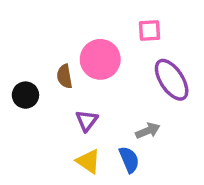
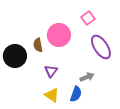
pink square: (149, 31) -> (88, 18), turned -32
black circle: (25, 95) -> (15, 56), size x1.5
blue semicircle: (129, 160) -> (76, 94), turned 42

